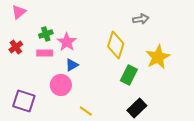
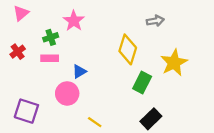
pink star: (67, 42) -> (74, 21), moved

